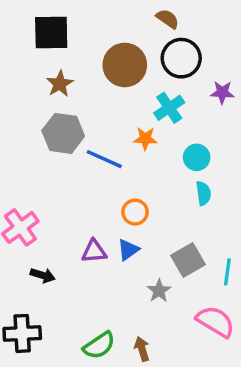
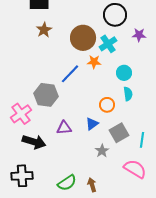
brown circle: (125, 65) -> (83, 38), moved
gray hexagon: (63, 133) -> (46, 95), moved
blue line: (104, 159) -> (70, 74), turned -70
orange circle: (135, 212) -> (107, 105), moved
blue triangle: (128, 250) -> (92, 124), moved
black arrow: (43, 275) -> (34, 142), size x1.6

